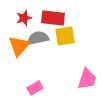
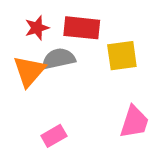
yellow square: (65, 36) -> (122, 56), moved

